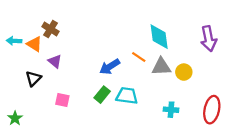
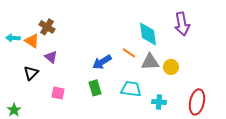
purple arrow: (209, 39) -> (182, 24), moved
green rectangle: (102, 95) -> (95, 88), turned -56
cyan trapezoid: (127, 96) -> (131, 89), moved

